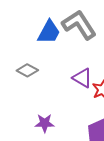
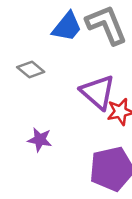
purple triangle: (82, 78) -> (98, 92), size x1.4

